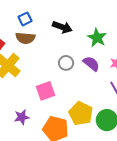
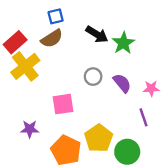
brown semicircle: (25, 38) -> (52, 39), turned -48
green star: (97, 38) -> (123, 43), moved

